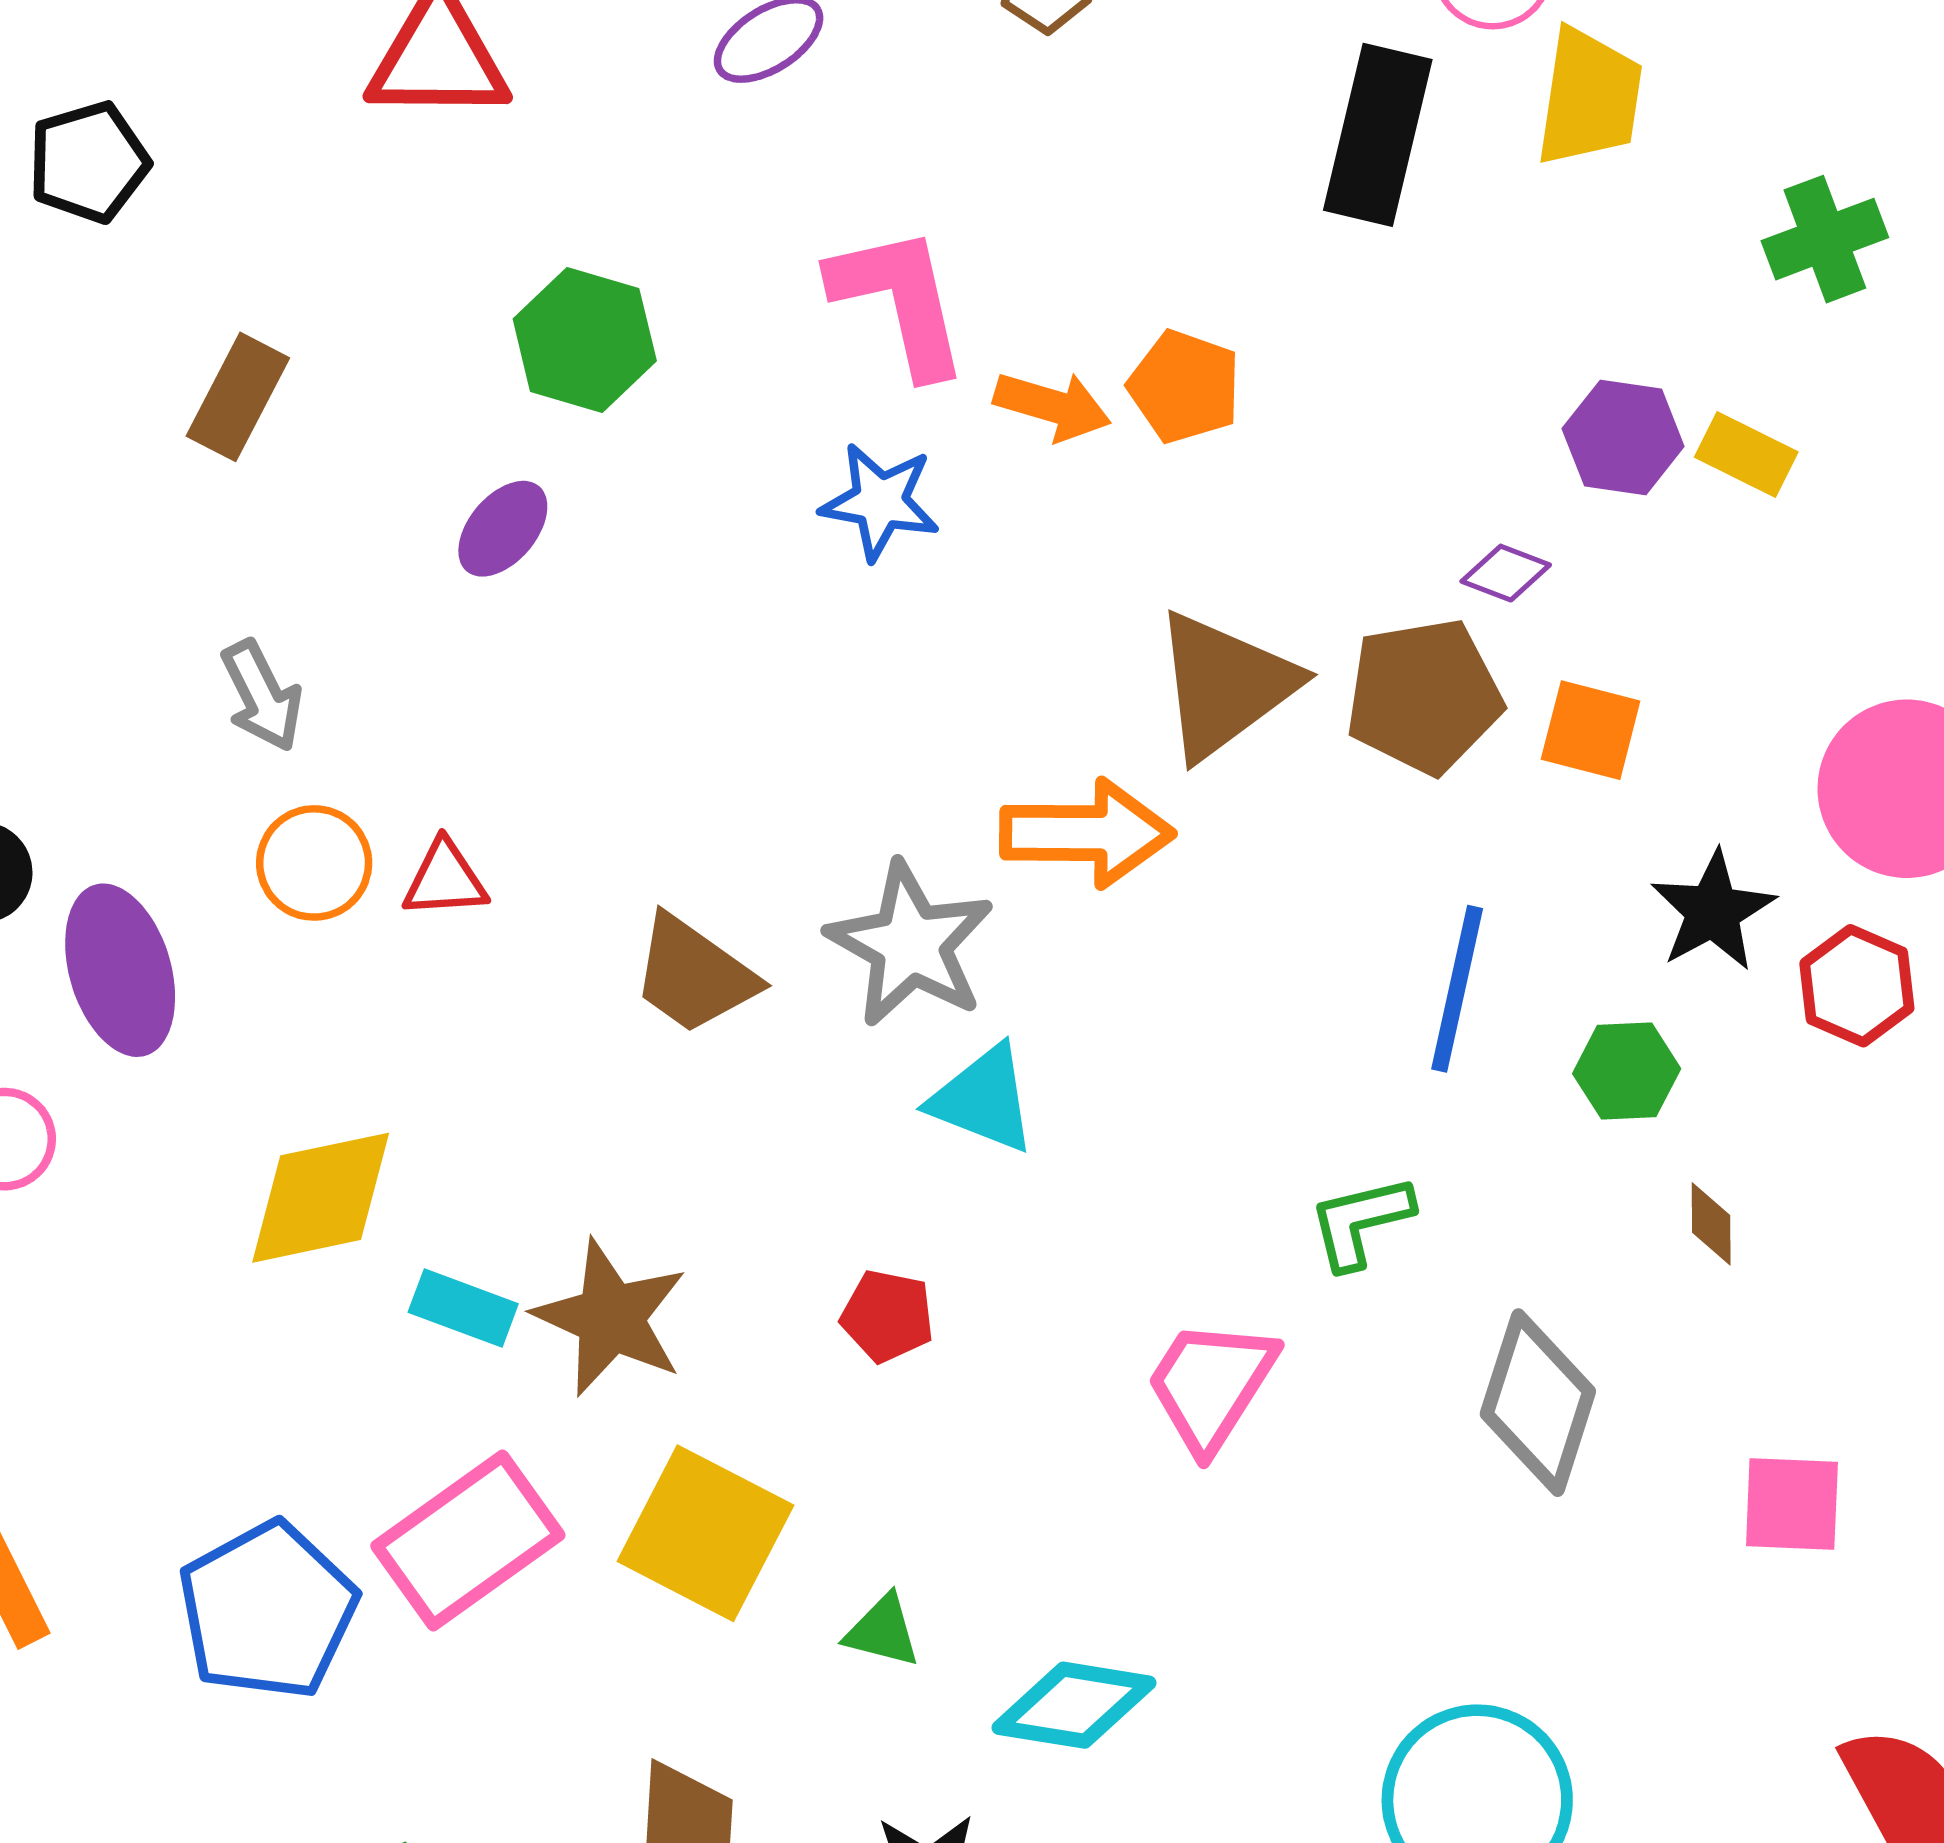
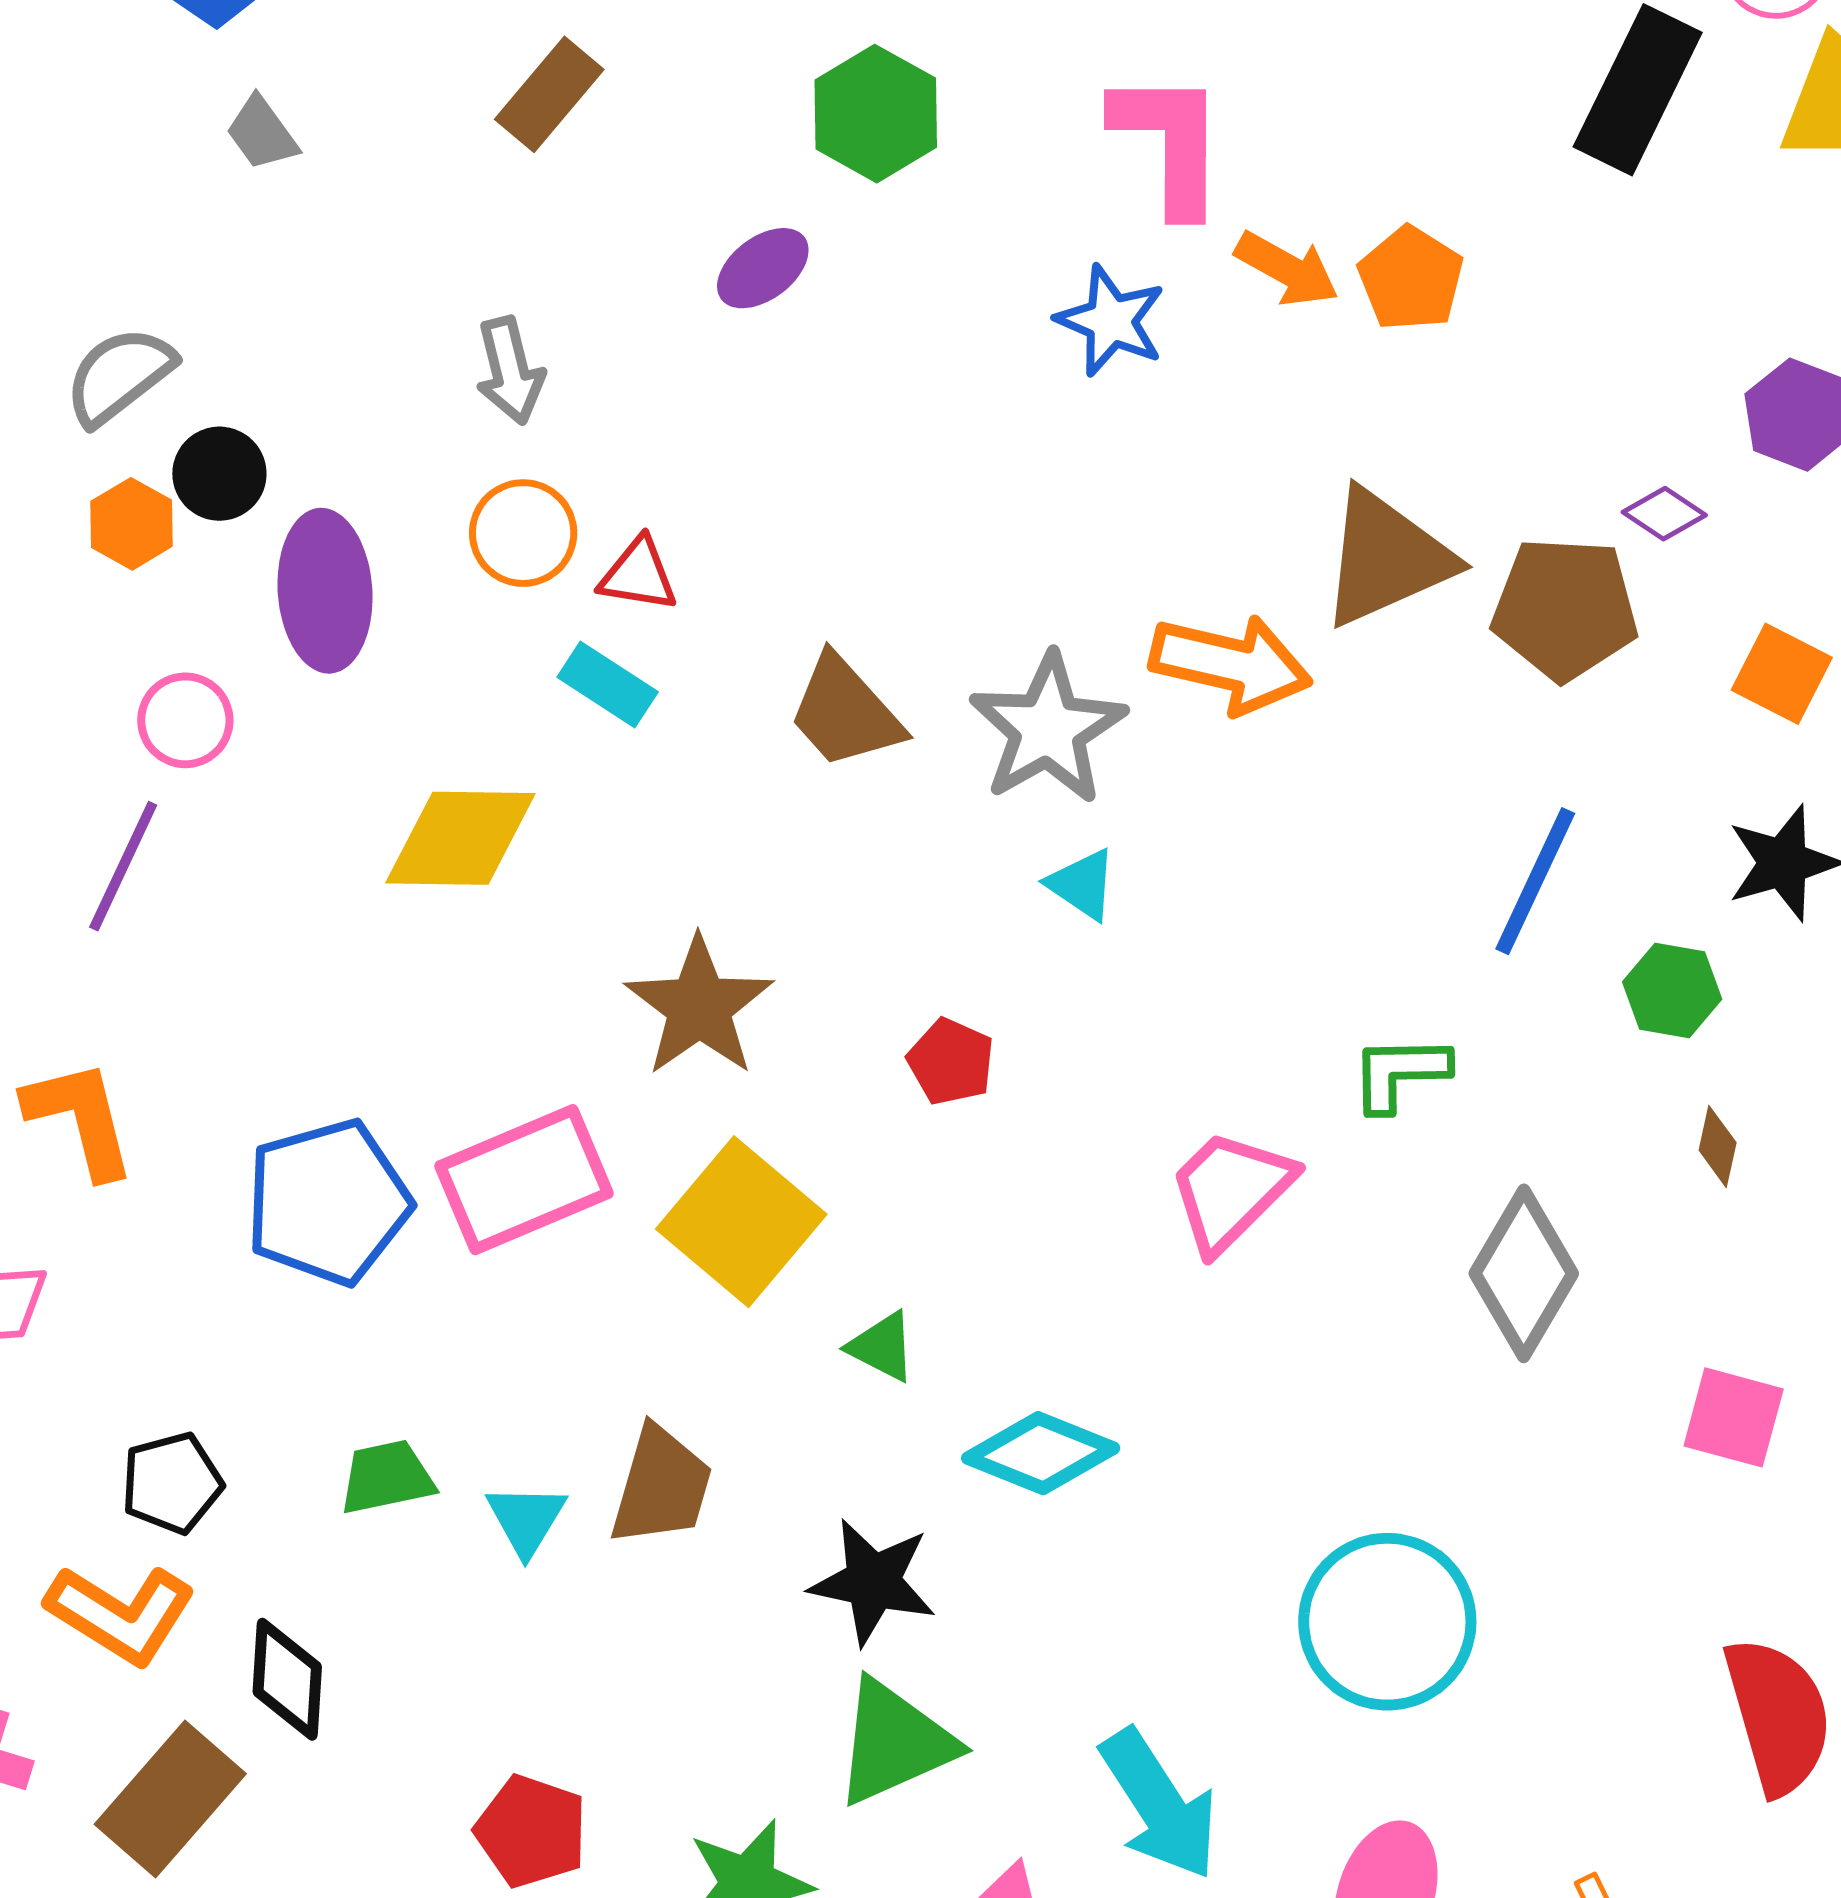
orange square: (1591, 730) -> (1782, 674), moved
cyan triangle: (983, 1099) -> (1082, 884), size x0.7
cyan rectangle: (463, 1308) -> (608, 684), moved

